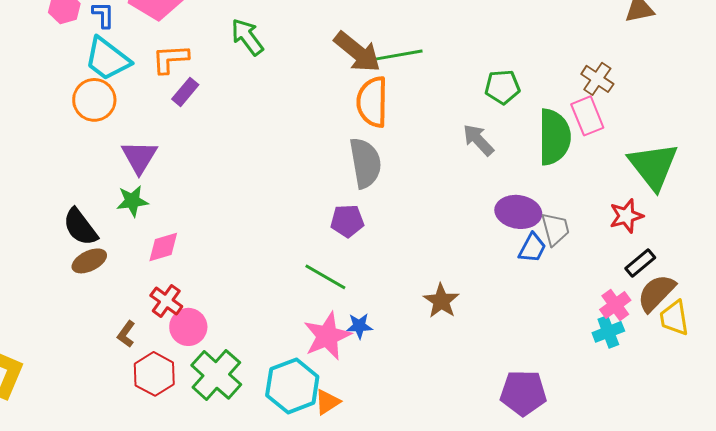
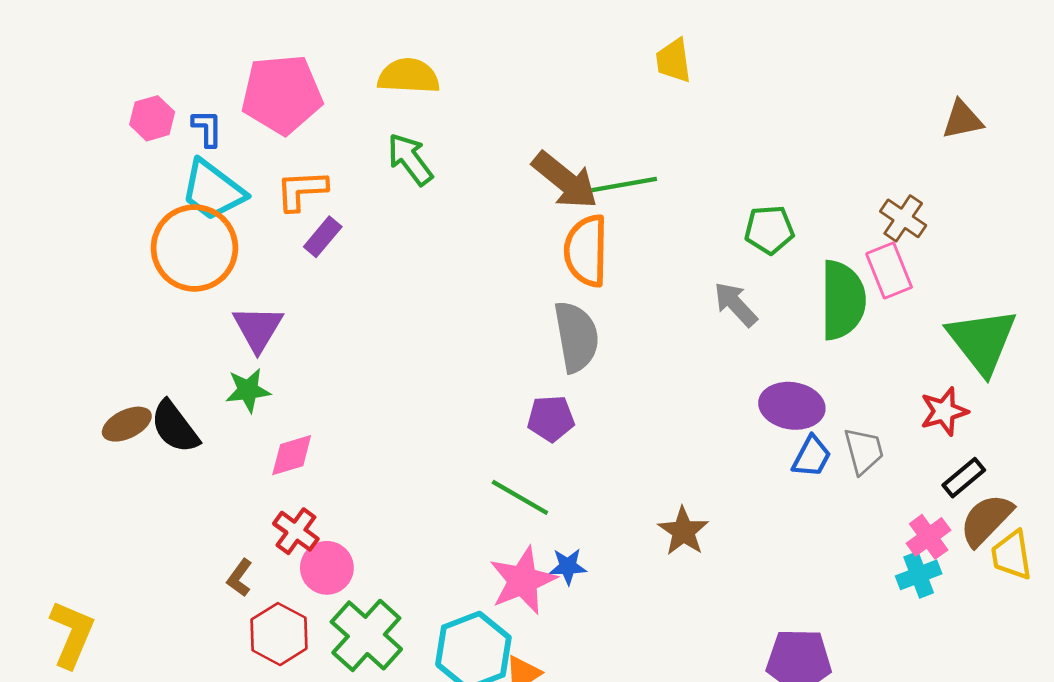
orange circle: (94, 100) -> (194, 248), size x1.4
gray trapezoid: (555, 229) -> (864, 451), moved
brown ellipse: (89, 261) -> (127, 424), moved

